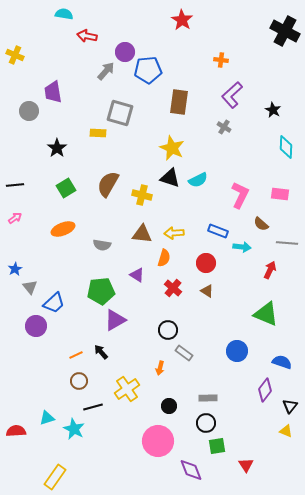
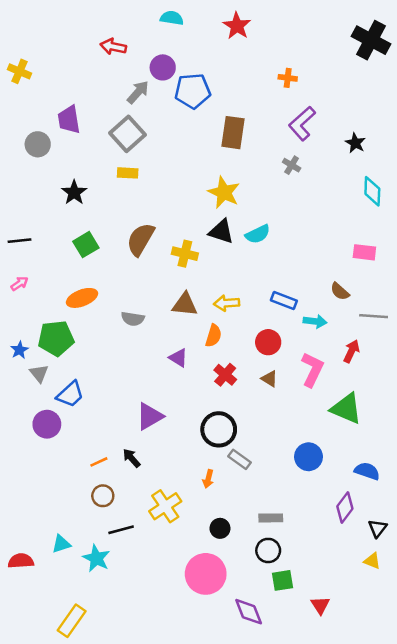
cyan semicircle: (64, 14) -> (172, 18), moved
gray square: (120, 113) -> (128, 134), moved, turned 32
pink L-shape: (240, 195) -> (312, 370), moved
green pentagon: (101, 291) -> (56, 338), moved
black circle: (168, 330) -> (219, 429), size x1.4

